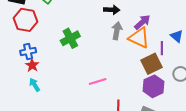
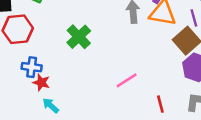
blue cross: (28, 52) -> (32, 67), turned 35

